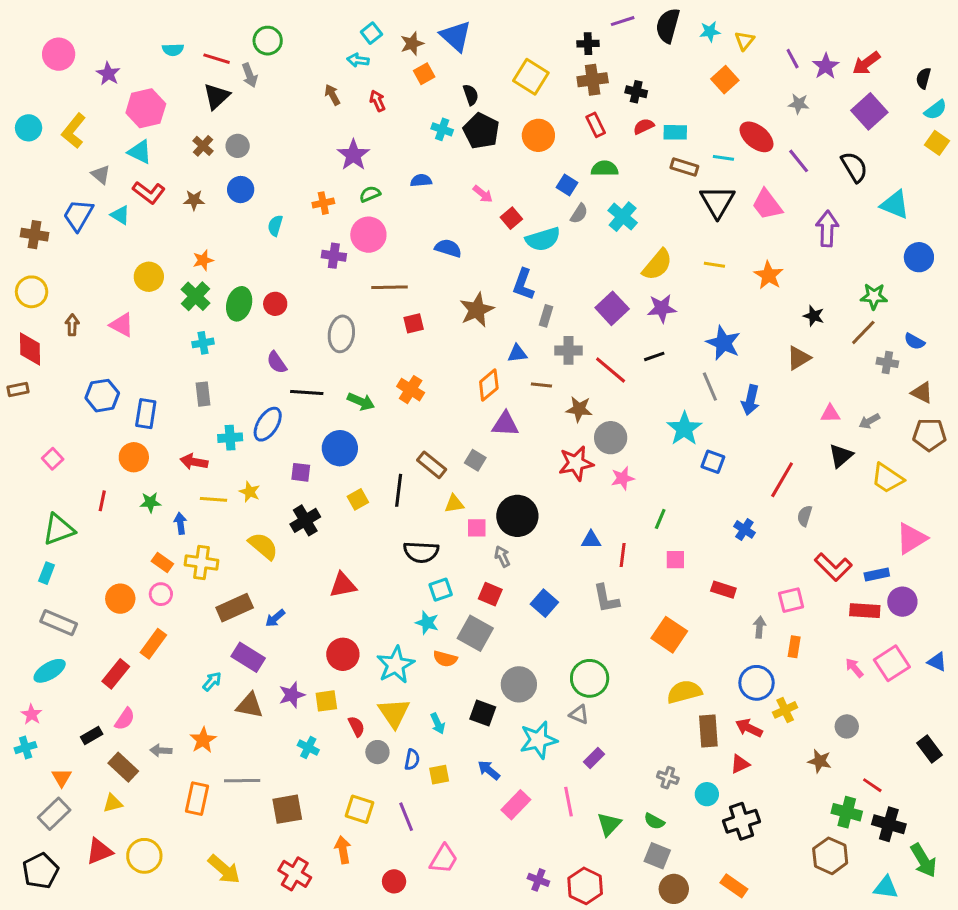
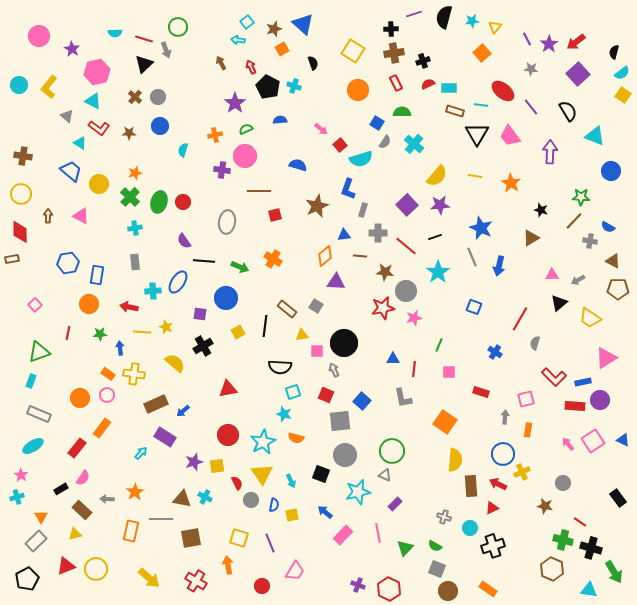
black cross: (636, 92) -> (423, 61), turned -32
black pentagon: (481, 131) -> (268, 87), moved
blue trapezoid: (78, 215) -> (71, 171), moved, turned 100
cyan star: (684, 429) -> (438, 272), moved
gray square: (475, 633) -> (340, 421), moved, turned -35
yellow semicircle: (684, 692) -> (455, 460), turned 110
brown triangle: (250, 705) -> (182, 499), moved

